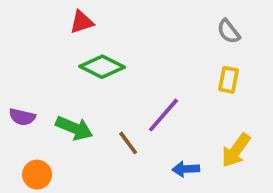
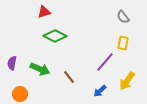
purple line: (163, 115) -> (105, 62), moved
purple semicircle: (22, 117) -> (12, 63), turned 88
blue arrow: (186, 169) -> (100, 91), turned -40

